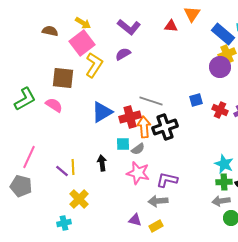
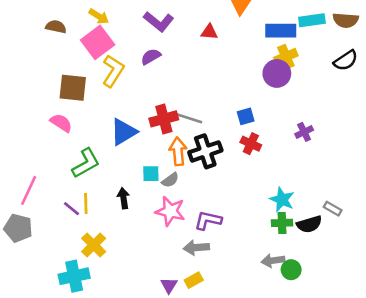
red triangle: (171, 26) -> (209, 32), moved
blue rectangle: (223, 34) -> (281, 31), turned -40
green L-shape: (25, 99) -> (86, 163), moved
red cross: (220, 110) -> (251, 144), moved
red cross: (130, 117) -> (164, 119), moved
gray arrow: (221, 201) -> (273, 261), moved
purple triangle: (135, 220) -> (169, 285), moved, turned 48
cyan cross: (64, 223) -> (74, 276), size x1.6

